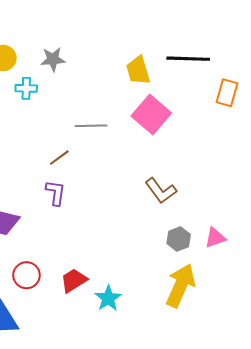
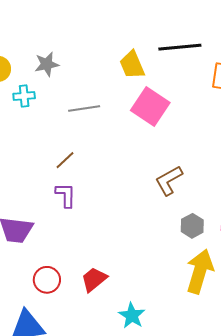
gray line: (91, 126) -> (84, 109), moved
brown L-shape: (161, 191) -> (169, 180), turned 104
cyan star: (108, 298) -> (132, 316), moved

